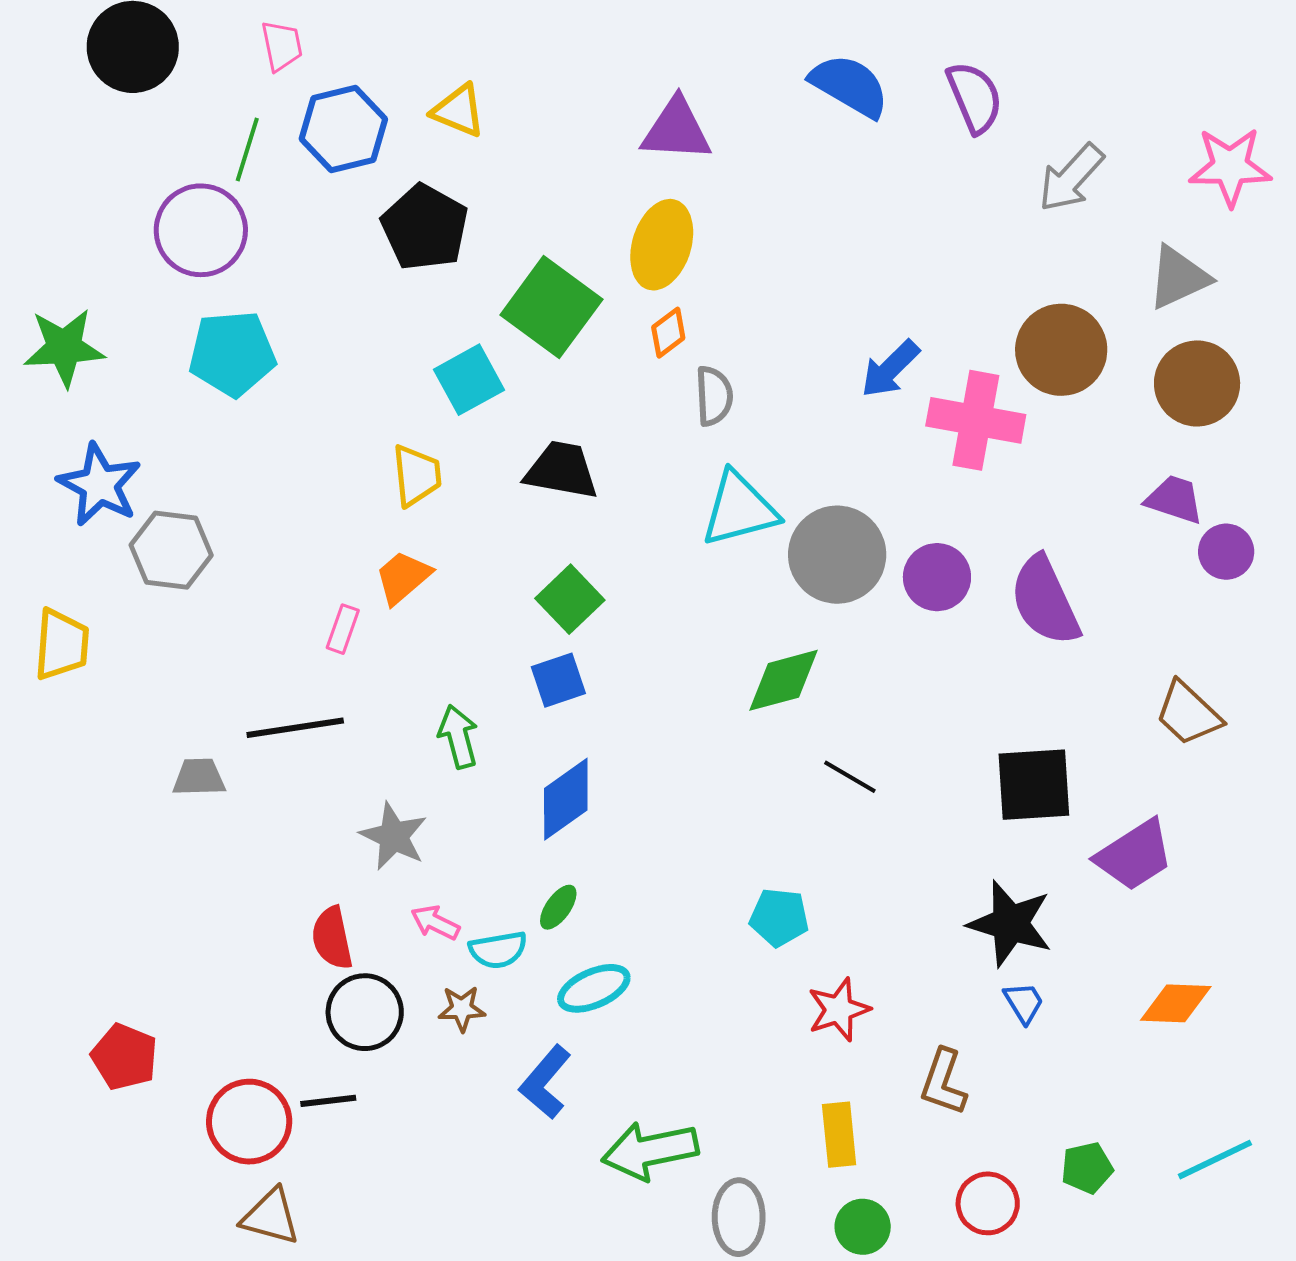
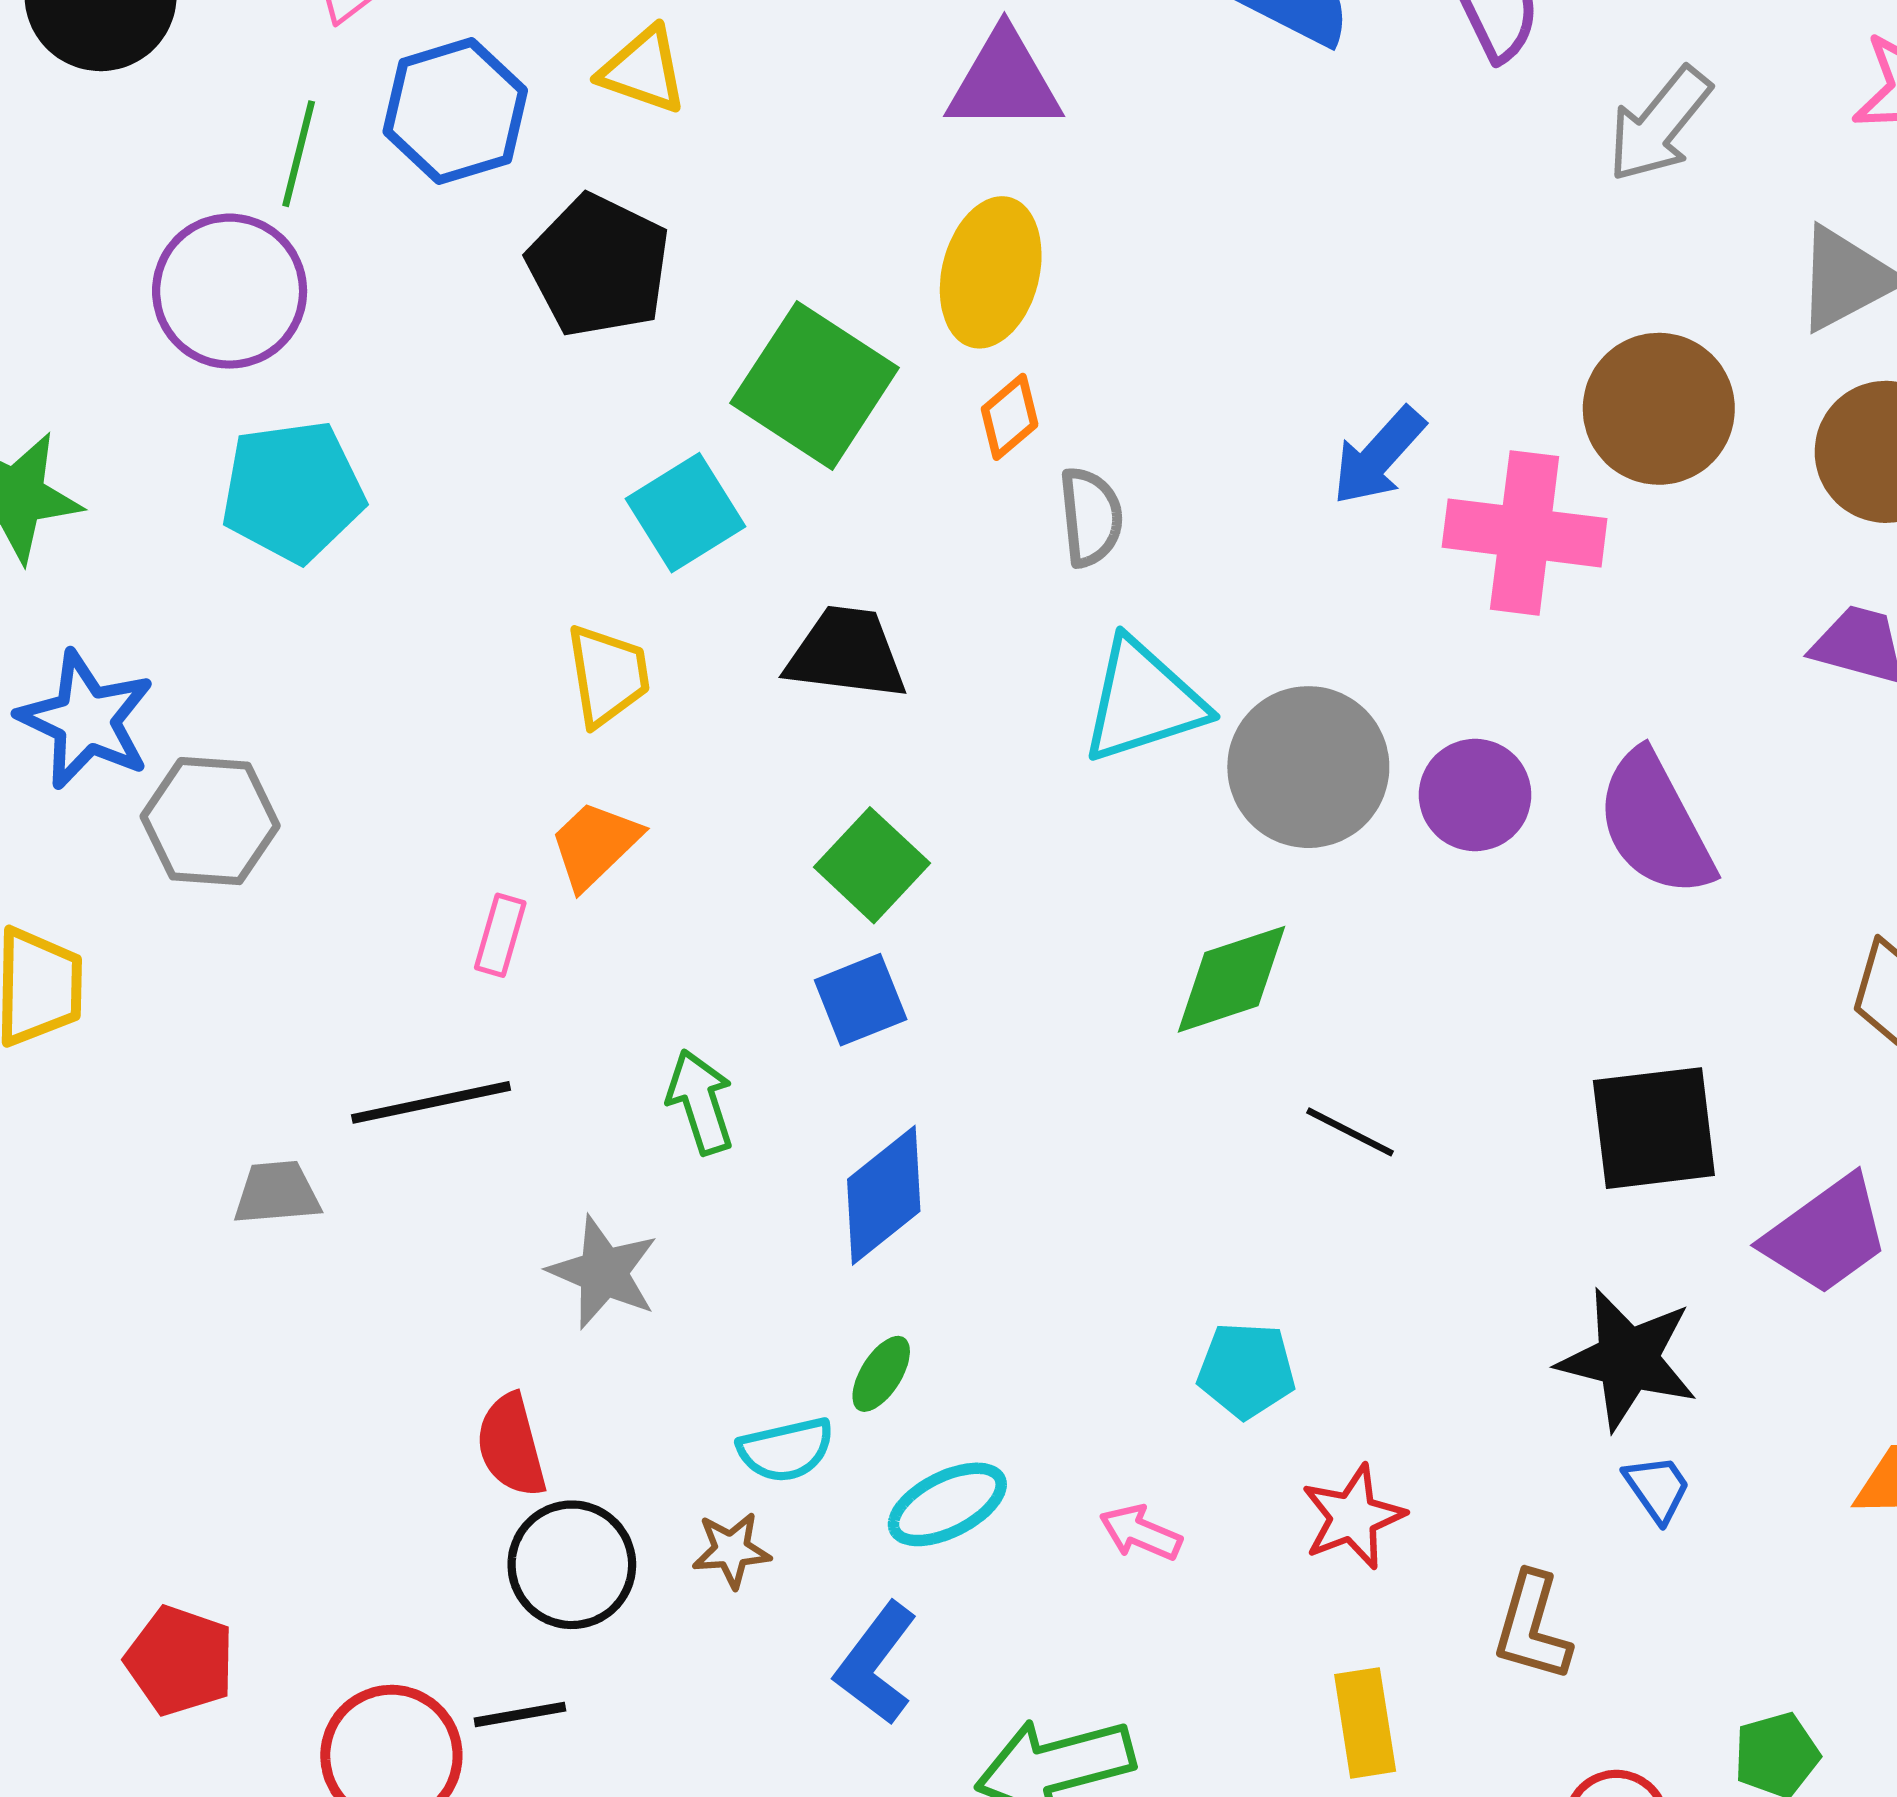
pink arrow: (435, 923) -> (1140, 1533), moved

